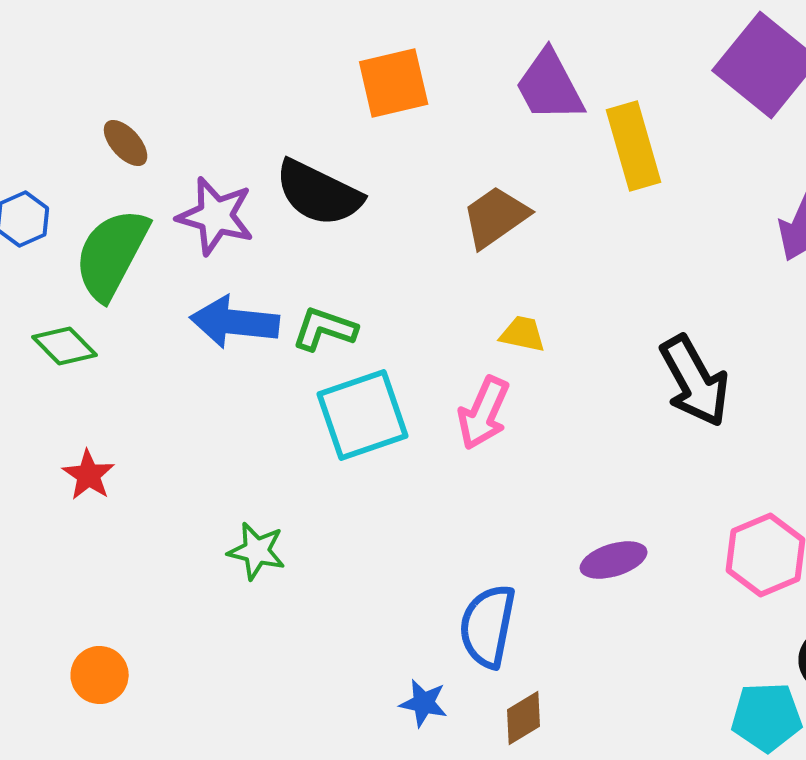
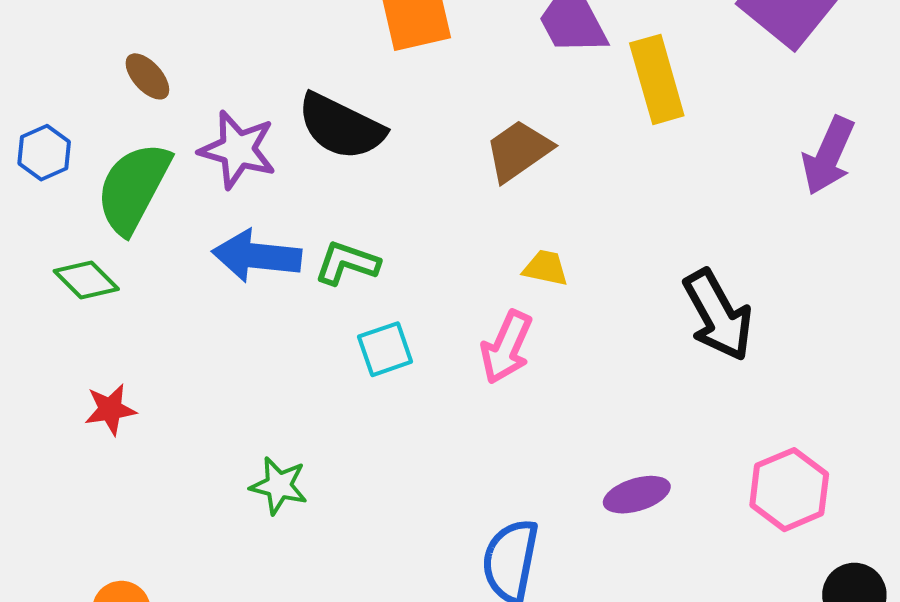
cyan square: (363, 415) -> (385, 349), size x0.6
red star: (89, 475) -> (110, 409), turned 30

